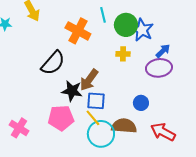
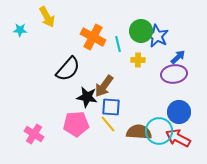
cyan line: (103, 15) -> (118, 44), moved
blue circle: (141, 103) -> (179, 112), moved, size x1.5
cyan circle: (101, 134) -> (159, 131), moved

